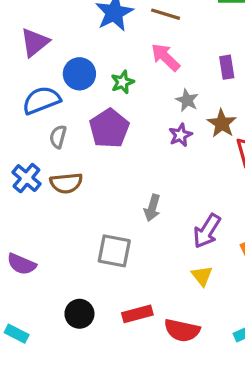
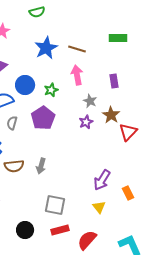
pink arrow: (166, 57) -> (77, 75), turned 36
brown semicircle: (66, 183) -> (14, 166), moved
gray arrow: (152, 208) -> (41, 166), moved
gray square: (114, 251) -> (55, 205), moved
red semicircle: (182, 330) -> (87, 240), turned 120

